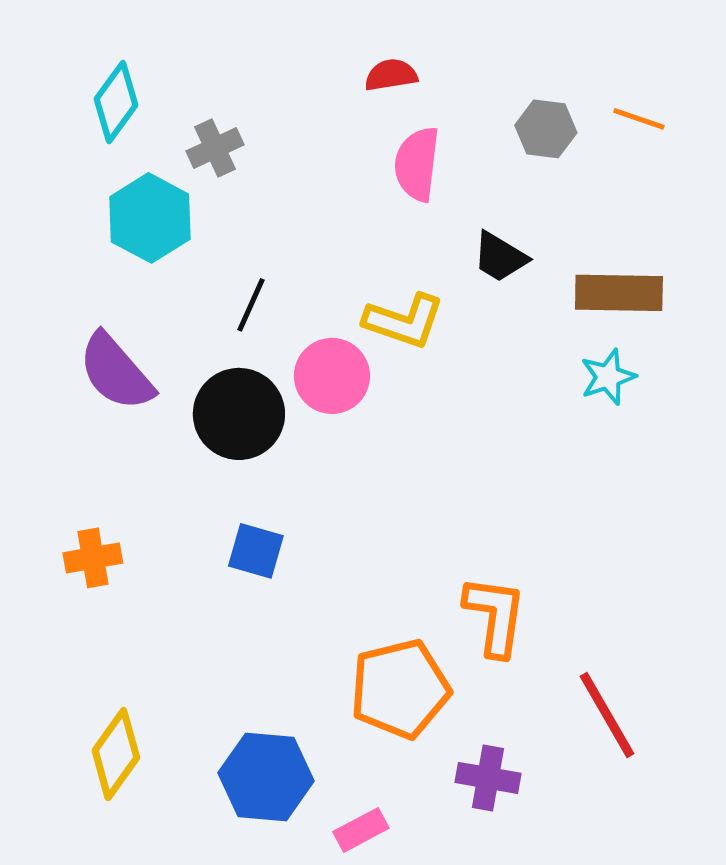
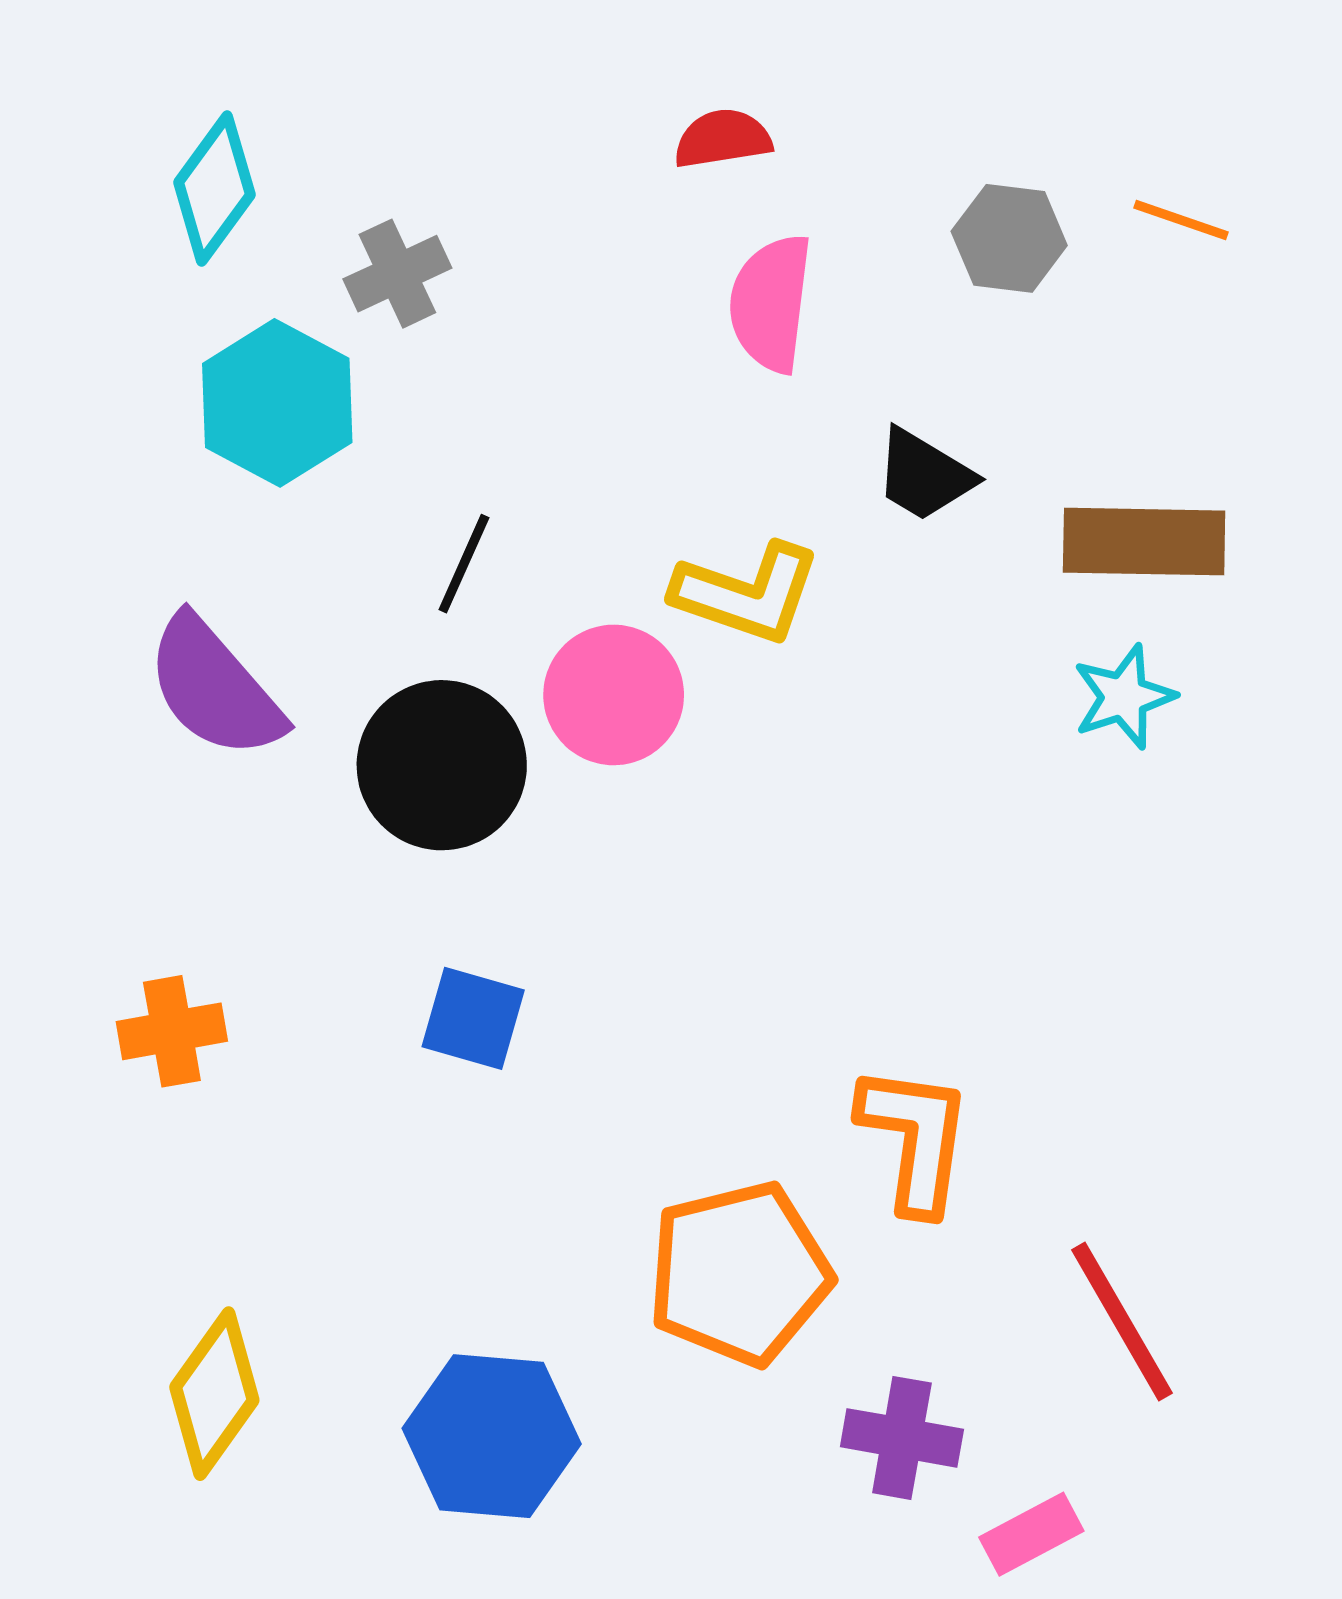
pink rectangle: (361, 830) -> (1031, 1534), moved

